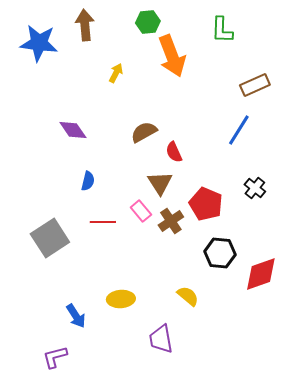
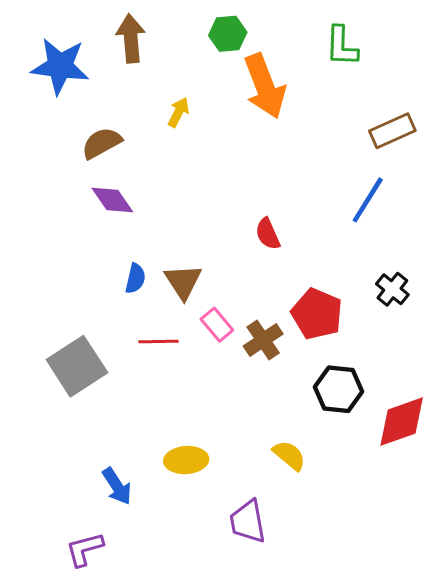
brown semicircle: (144, 132) -> (102, 143), moved
brown triangle: (160, 183) -> (183, 282), moved

